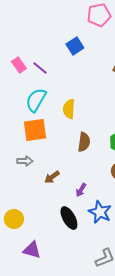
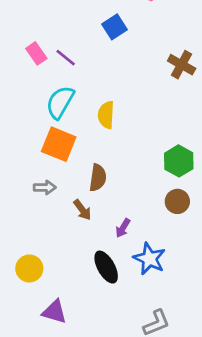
orange square: (35, 130) -> (59, 144), turned 30
brown semicircle: (84, 142) -> (98, 178), moved
brown arrow: (52, 177) -> (82, 210), turned -91

